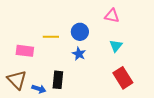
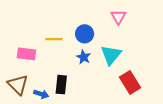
pink triangle: (112, 16) -> (118, 17), turned 49
cyan triangle: (116, 46) -> (111, 55), moved, size x1.5

